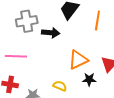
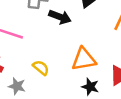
yellow semicircle: (60, 86) -> (41, 68), moved

